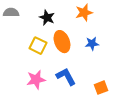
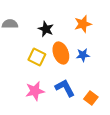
blue star: (92, 44) -> (83, 55), moved
orange square: (101, 88) -> (91, 98), moved, turned -32

